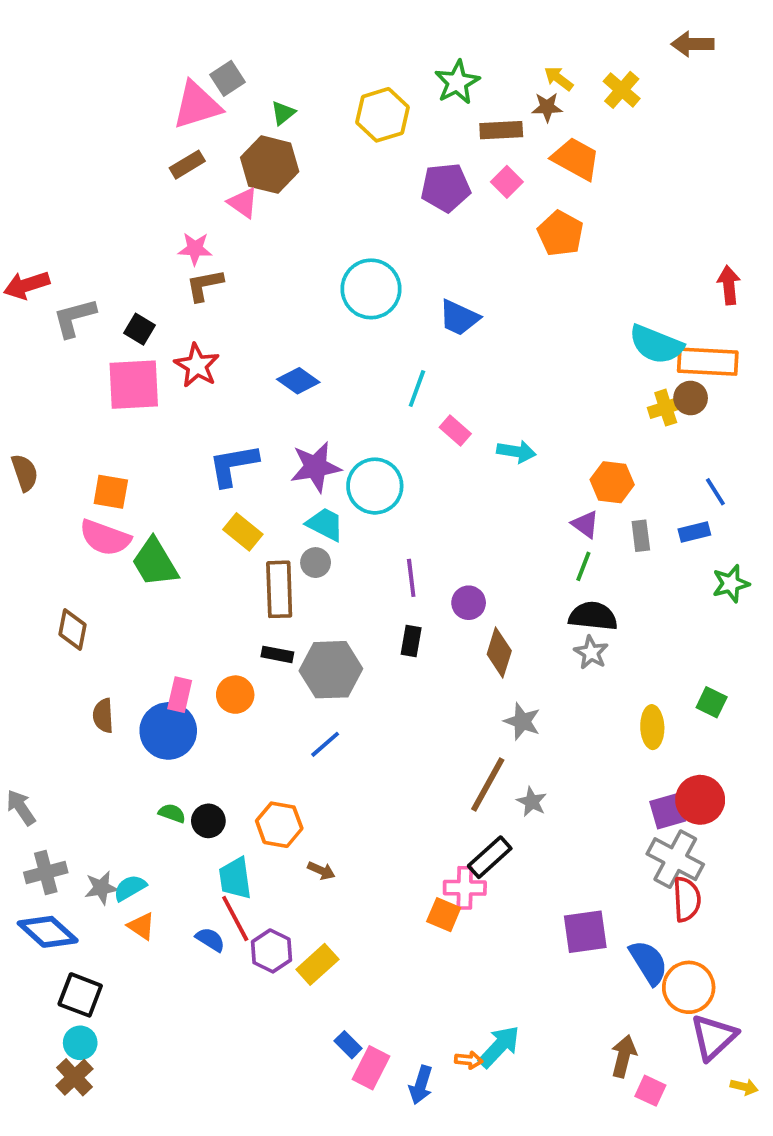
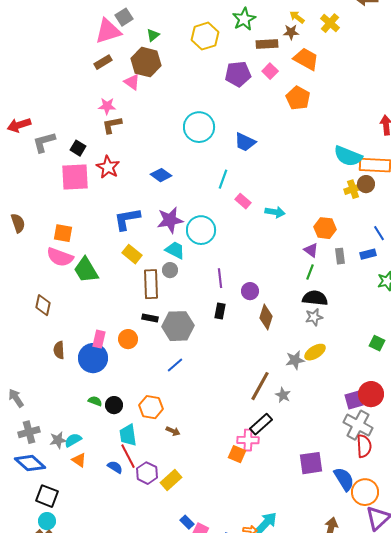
gray star: (591, 652) -> (314, 317), turned 30
gray star: (522, 721) -> (295, 360), moved, turned -30
yellow ellipse: (652, 727) -> (315, 352), moved, turned 60

